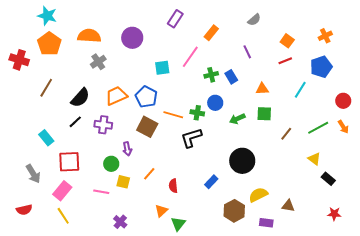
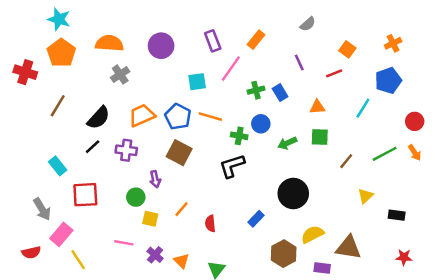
purple rectangle: (175, 19) -> (213, 41), moved, turned -54
red line: (285, 61) -> (334, 73), moved
orange line: (173, 115) -> (210, 117), moved
yellow triangle: (314, 159) -> (365, 196), moved, turned 40
black rectangle: (328, 179) -> (397, 215), turned -32
pink rectangle: (62, 191) -> (61, 234), moved
pink line: (101, 192) -> (124, 243), moved
brown triangle: (288, 206) -> (349, 248), size x1.6
orange triangle: (161, 211) -> (181, 261), moved, turned -32
purple cross: (120, 222) -> (155, 255), moved

